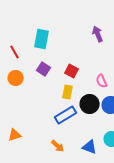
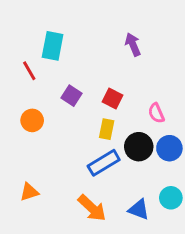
purple arrow: (98, 34) -> (133, 44), moved
cyan rectangle: (42, 39) -> (53, 46), moved
orange circle: (16, 78) -> (32, 120), moved
orange arrow: (58, 146) -> (92, 208), size x1.5

